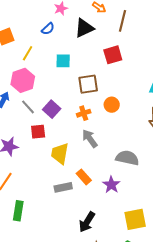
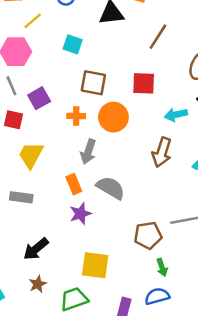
brown line: (123, 21) -> (158, 37), moved
red square: (113, 55) -> (144, 83), moved
orange circle: (112, 105) -> (113, 117), size x1.5
gray arrow: (90, 139) -> (88, 152), moved, turned -144
orange rectangle: (84, 177) -> (74, 184), moved

